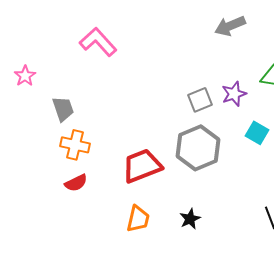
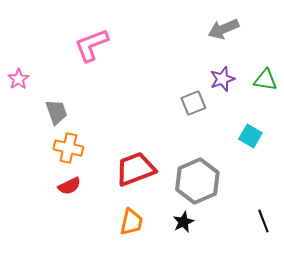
pink L-shape: (98, 42) -> (91, 45), turned -69
purple star: (234, 94) -> (222, 79), moved
gray hexagon: (198, 148) -> (197, 181), moved

